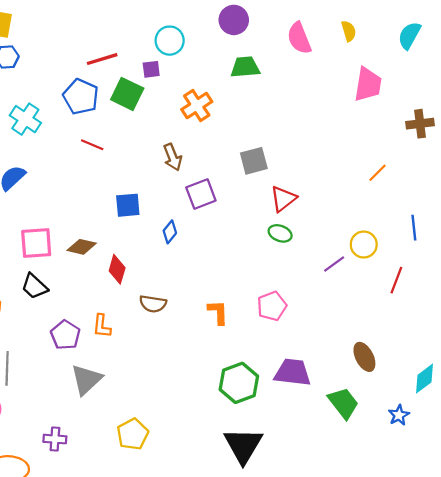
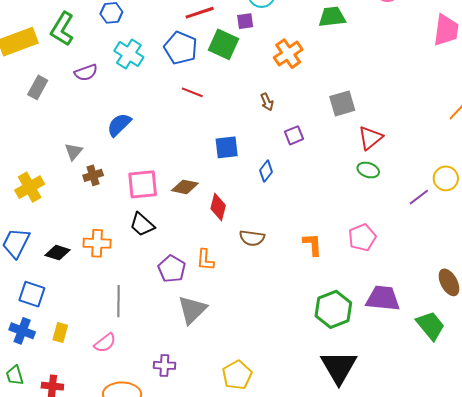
cyan cross: (25, 119) -> (129, 54), moved
brown arrow: (173, 157) -> (267, 102), size x0.7
purple square: (201, 194) -> (294, 135), size x0.7
yellow pentagon: (133, 434) -> (237, 375), moved

